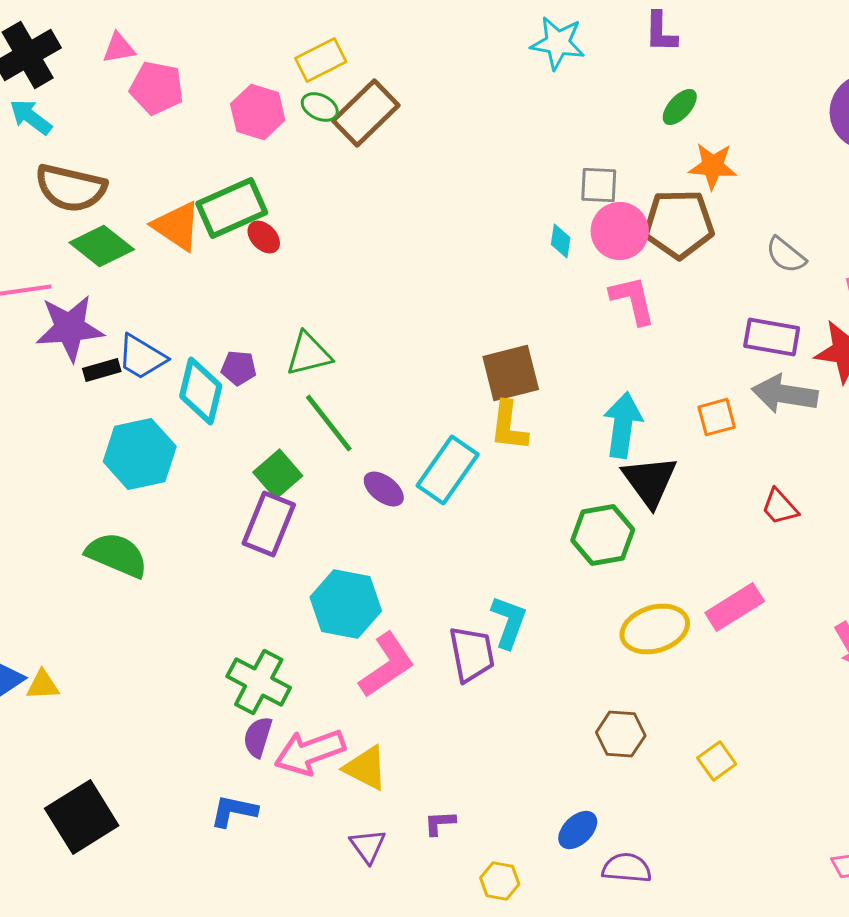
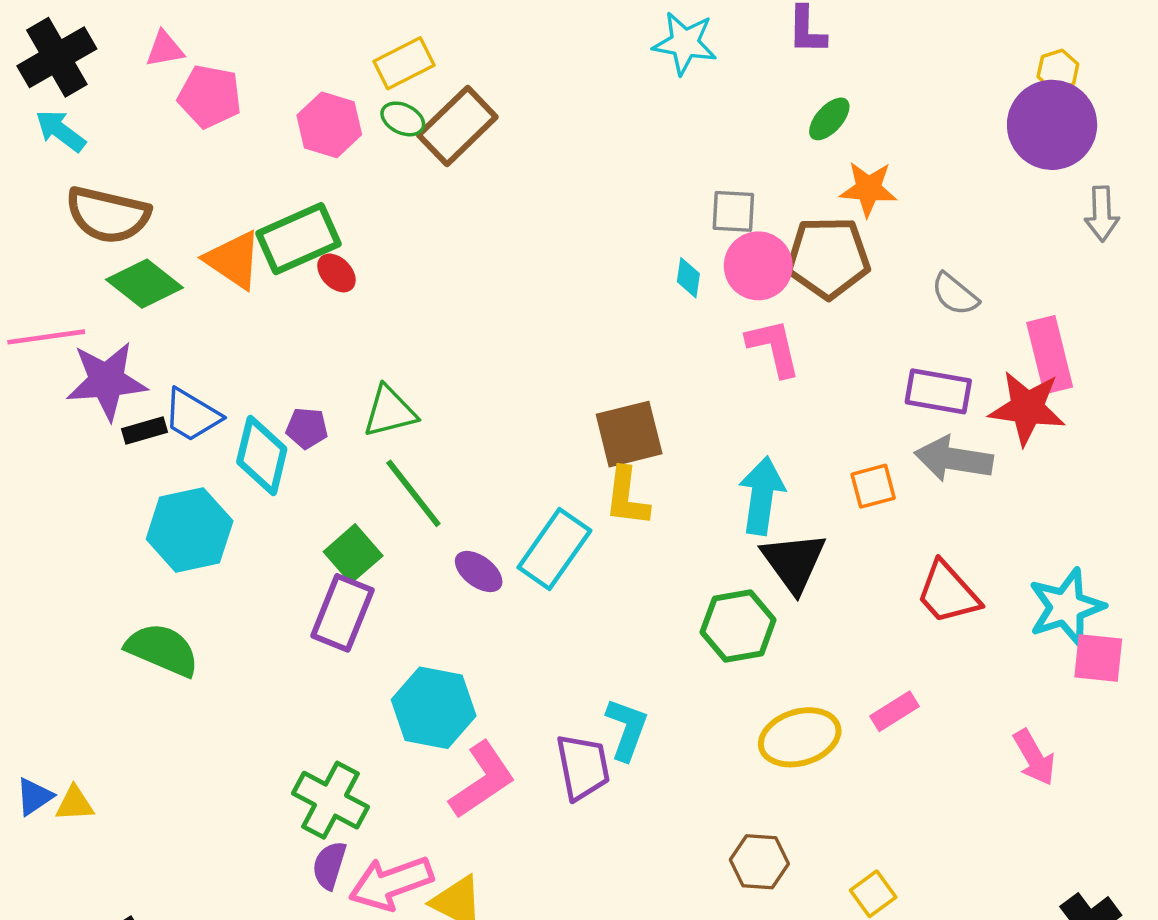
red trapezoid: (780, 507) -> (948, 593), size x1.5
pink rectangle: (735, 607) -> (894, 711), size x0.7

